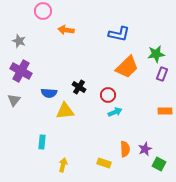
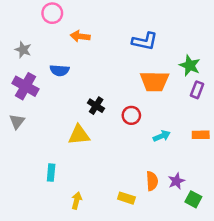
green star: (156, 54) -> (190, 65), turned 30
orange trapezoid: (127, 67) -> (154, 81), turned 45
blue semicircle: (49, 93) -> (60, 70), moved
cyan arrow: (115, 112) -> (162, 136), moved

